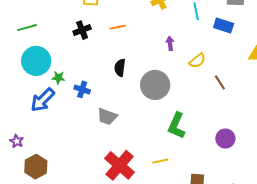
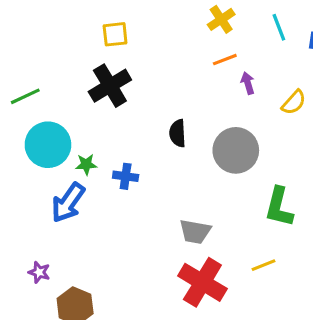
orange line: (118, 27) -> (225, 60), moved
black cross: (82, 30) -> (110, 86), size x1.5
gray trapezoid: (107, 117) -> (195, 232), moved

